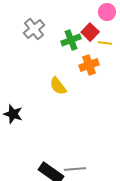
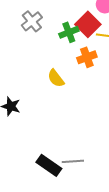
red square: (90, 32) -> (88, 24), size x1.4

